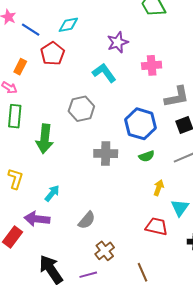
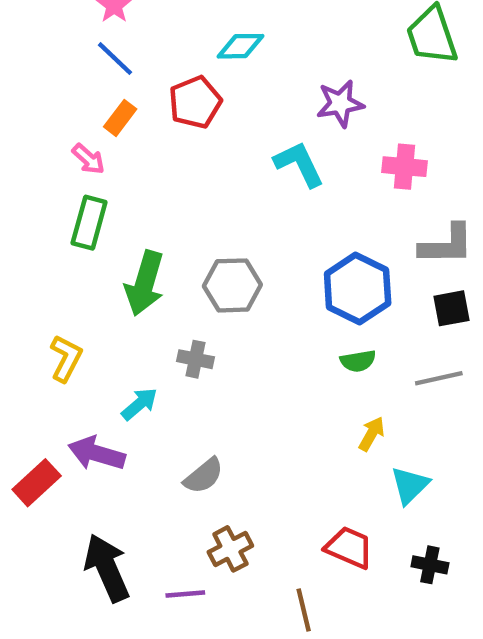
blue line: (31, 30) -> (115, 59), moved
gray hexagon: (81, 109) -> (232, 285), moved
gray cross: (106, 154) -> (196, 359), moved, size x0.7
red trapezoid: (157, 227) -> (349, 547), moved

